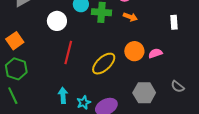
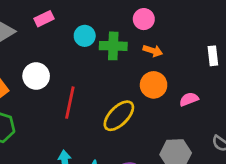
white circle: (57, 21) -> (36, 76), moved
orange circle: (134, 51) -> (154, 85), moved

